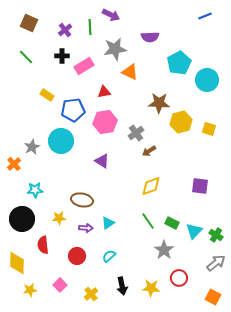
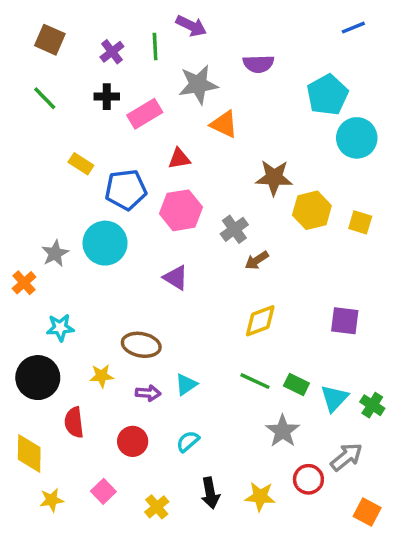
cyan pentagon: (179, 63) -> (327, 95), moved
green line: (148, 221) -> (255, 381), turned -30
gray arrow: (216, 263) -> (346, 457), moved

